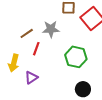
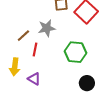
purple triangle: (31, 78) -> (34, 79), turned -48

